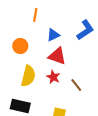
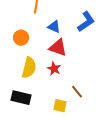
blue triangle: (53, 35) -> (54, 27), turned 48
brown line: (76, 85) -> (77, 92), moved

